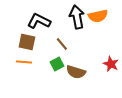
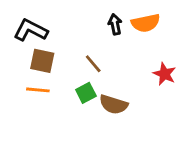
black arrow: (77, 17) -> (115, 24), size x0.6
black L-shape: (39, 21) -> (31, 30), moved
red star: (111, 64) -> (165, 74), moved

